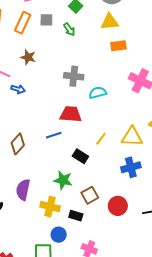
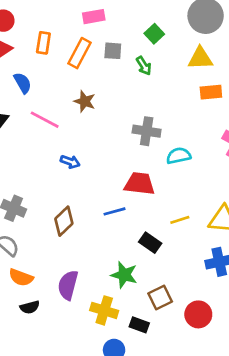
blue arrow: (18, 89) -> (70, 162), moved
yellow line: (101, 139) -> (180, 220), turned 32

